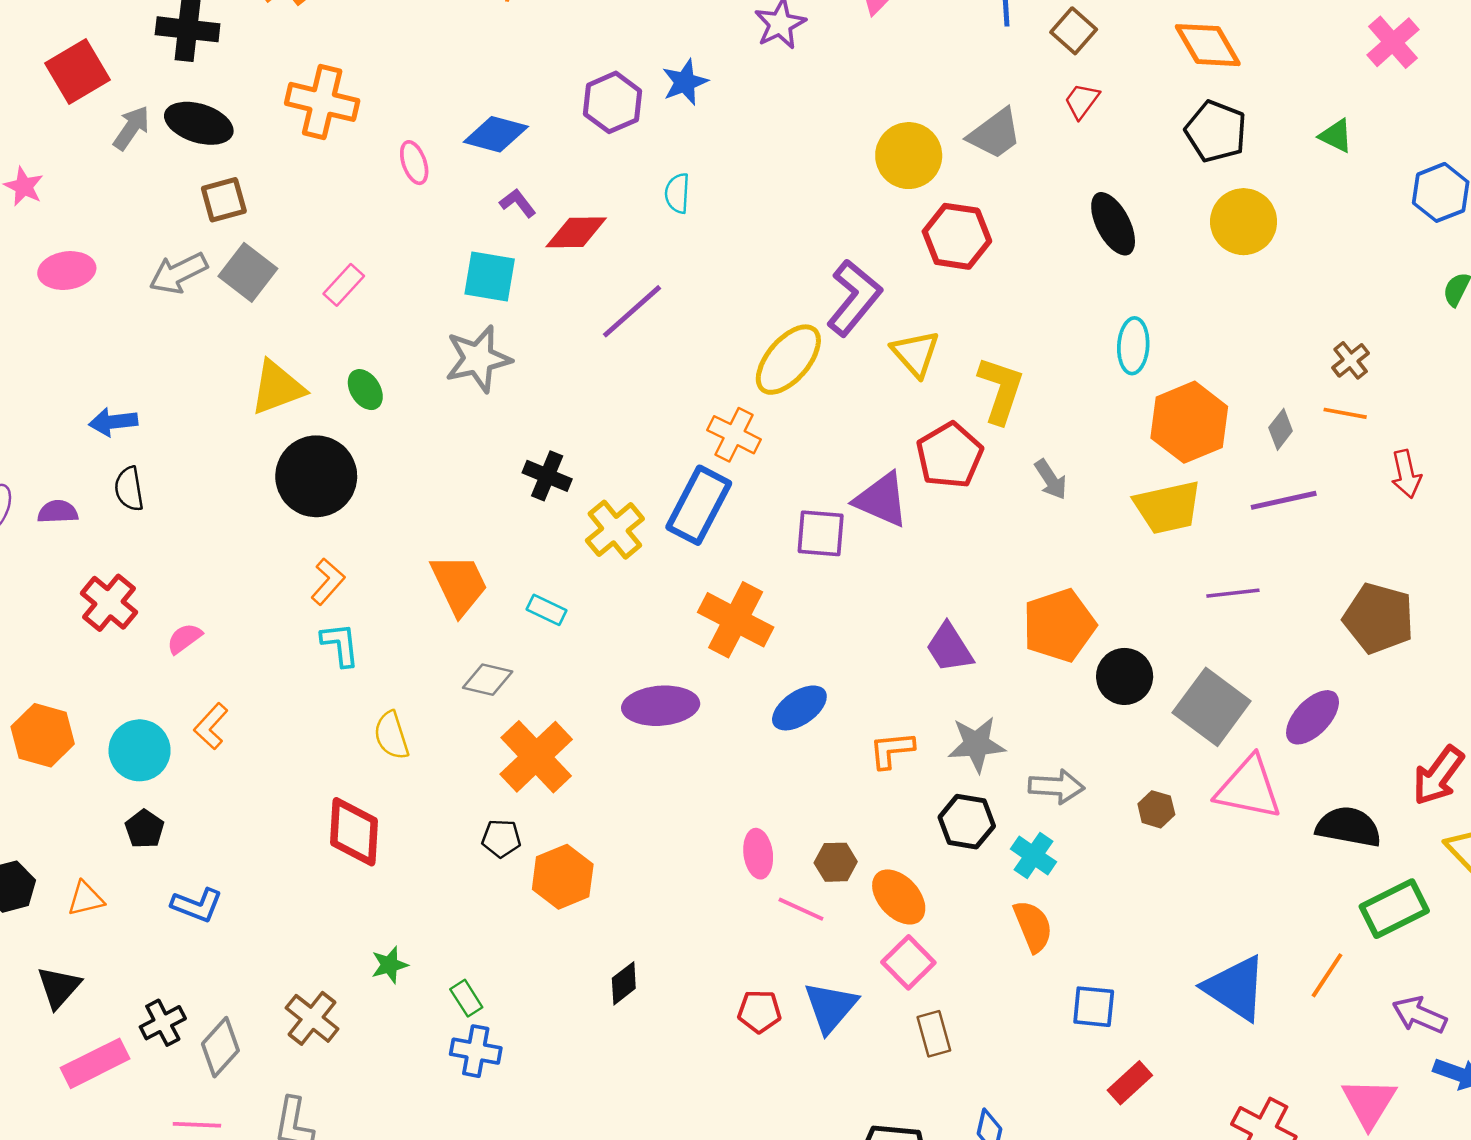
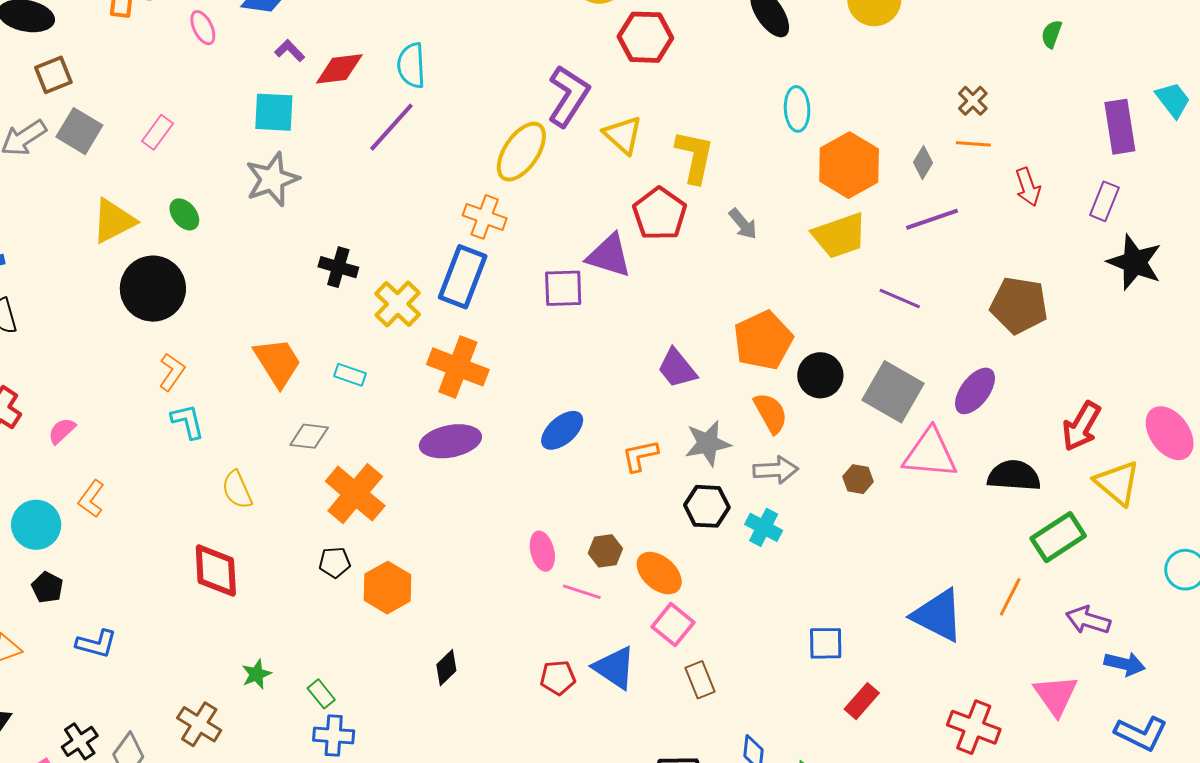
cyan semicircle: (677, 193) -> (411, 65), moved, size x1.4
purple line: (1233, 593) -> (900, 298), turned 36
orange cross: (736, 620) -> (458, 367), moved
orange semicircle: (1033, 926) -> (771, 413), moved
blue triangle: (830, 1007) -> (614, 668), turned -30

